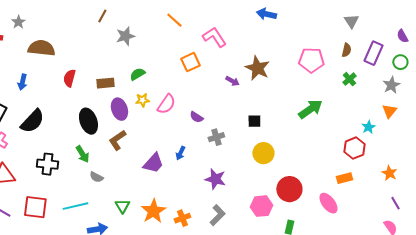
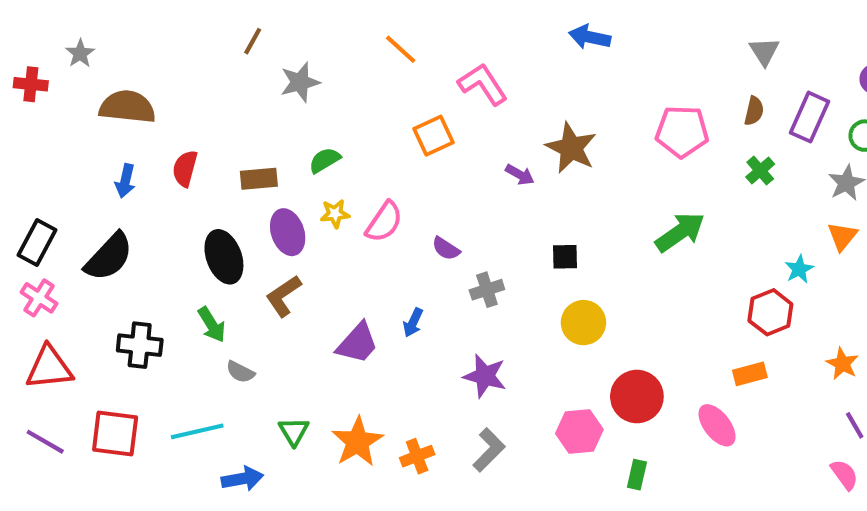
blue arrow: (22, 82) -> (125, 181), moved

